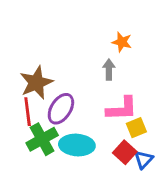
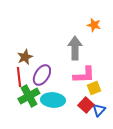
orange star: (122, 42) -> (94, 25), moved
gray arrow: (109, 70) -> (75, 48), size x1.6
brown star: (36, 83) -> (25, 57), size x0.7

